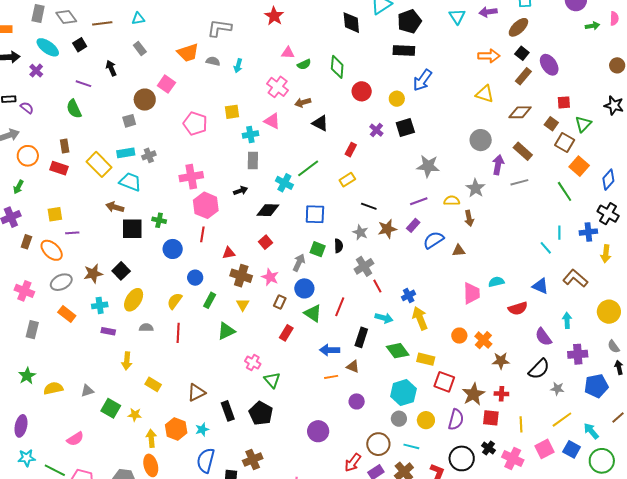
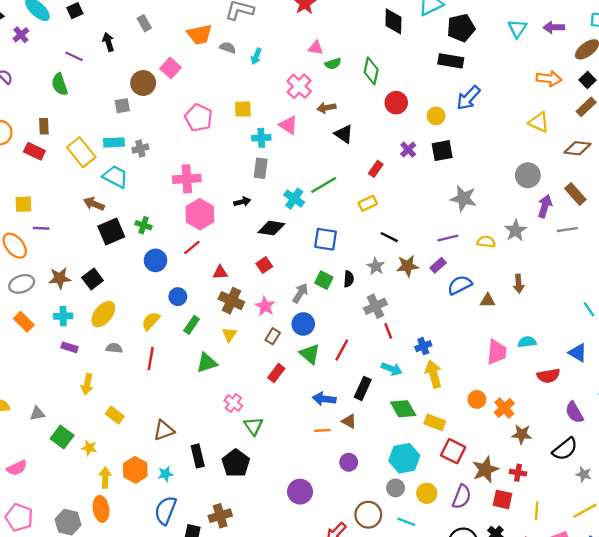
brown arrow: (469, 218) -> (519, 284), moved
black square: (132, 229) -> (111, 231), turned -30
red line: (202, 234) -> (192, 247), turned 35

